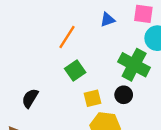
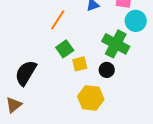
black semicircle: (30, 98) -> (26, 73), size x1.5
yellow square: (92, 98) -> (80, 64), moved

